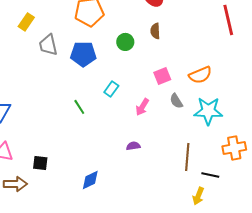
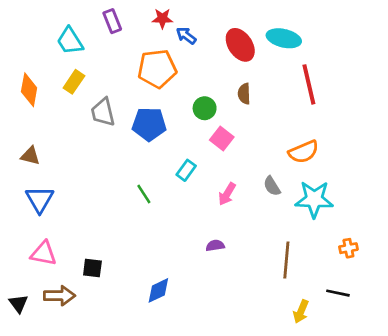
red line: (228, 20) -> (309, 84), moved
pink square: (162, 76) -> (222, 139), moved, turned -30
orange cross: (234, 148) -> (348, 248), size x0.6
black line: (210, 175) -> (338, 293), moved

